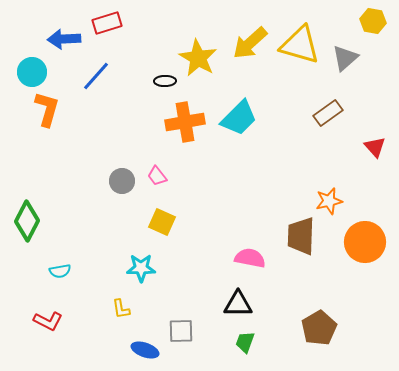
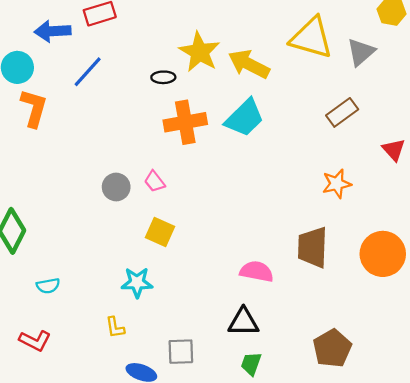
yellow arrow: (250, 43) -> (249, 64), moved, turned 69
orange star: (329, 201) -> (337, 184), moved

